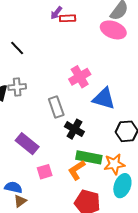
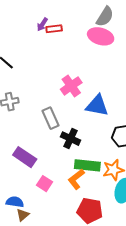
pink square: (45, 172) -> (45, 184), turned -35

